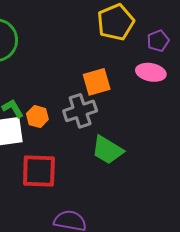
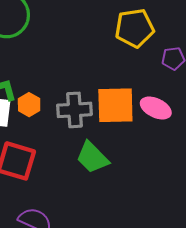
pink ellipse: (151, 72) -> (156, 108), moved
orange square: (97, 82) -> (115, 105), moved, size x1.4

